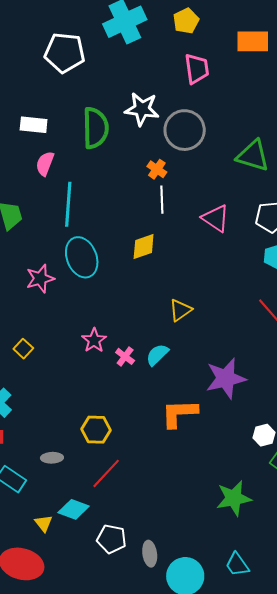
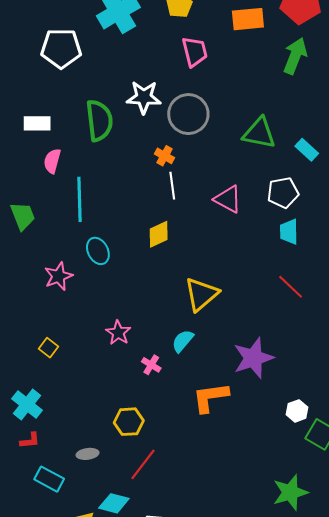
cyan ellipse: (82, 257) -> (98, 251), size x0.7
yellow triangle: (180, 310) -> (201, 294), size x1.5
pink cross: (125, 356) -> (151, 365), moved
green star: (234, 498) -> (290, 492), moved

